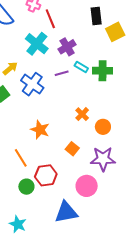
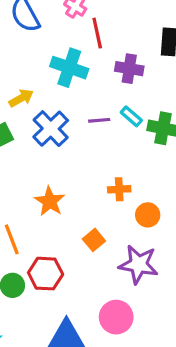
cyan cross: (37, 44) -> (69, 68), turned -30
purple cross: (67, 47) -> (129, 69), moved, turned 30
orange cross: (82, 114) -> (119, 189), turned 32
pink circle: (87, 186) -> (116, 317), moved

